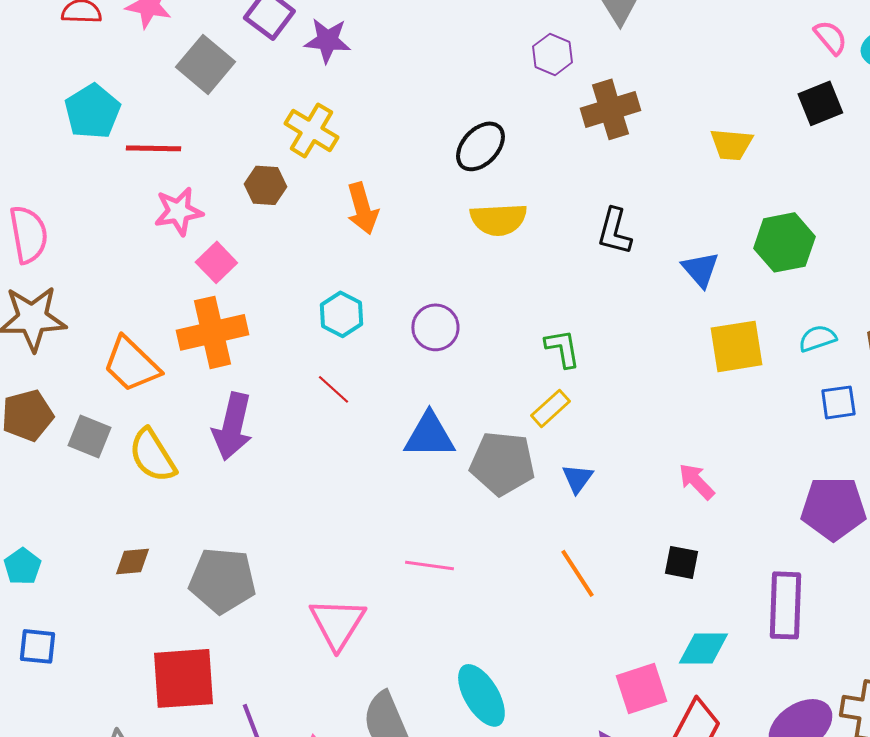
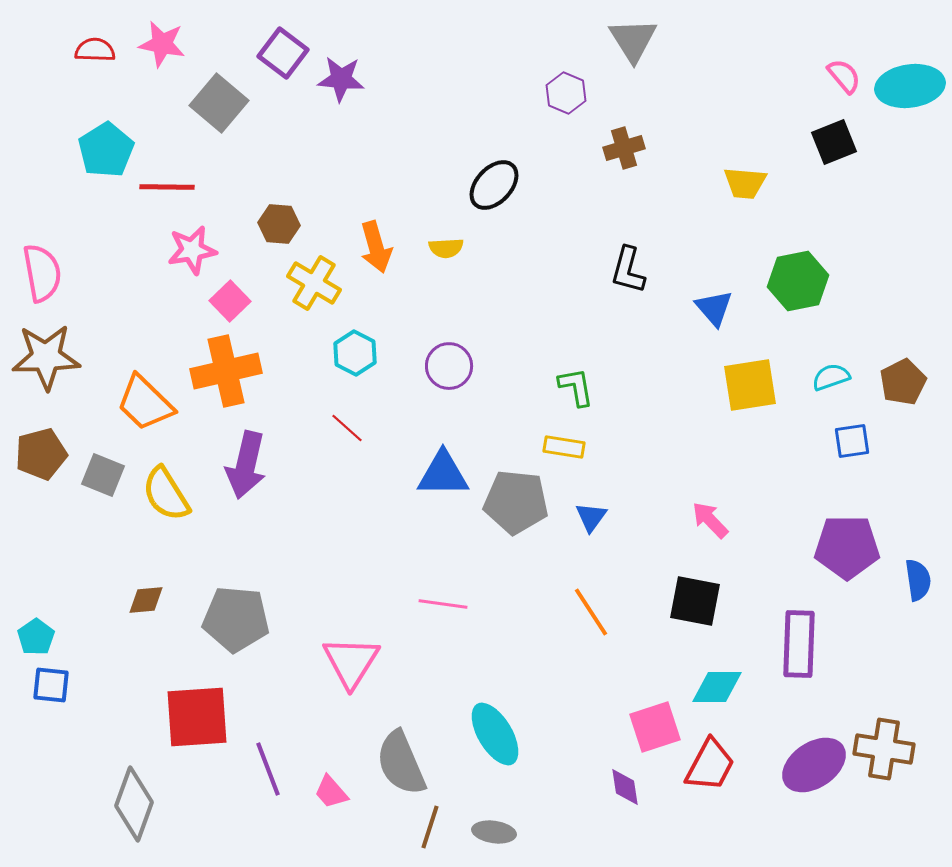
brown cross: (610, 109) -> (624, 148), size x0.7
yellow cross: (311, 130) -> (314, 283), moved
yellow semicircle: (498, 219) -> (446, 248), moved, size x0.6
yellow rectangle: (550, 408) -> (564, 447), turned 51
black square: (681, 562) -> (695, 601), size x1.5
cyan pentagon: (22, 566) -> (36, 637), moved

